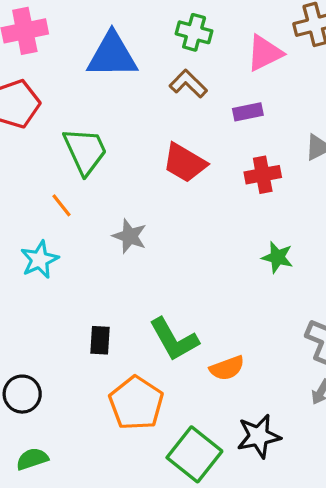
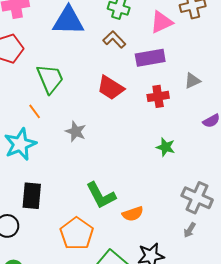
purple rectangle: (248, 112) -> (150, 58), size x1.6
cyan star: (40, 260) -> (20, 144), size x1.4
black rectangle: (100, 340) -> (32, 196), moved, size x1.5

